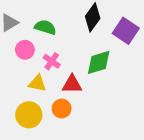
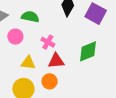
pink cross: (52, 61) -> (48, 42), moved
green diamond: (99, 62) -> (88, 51), moved

